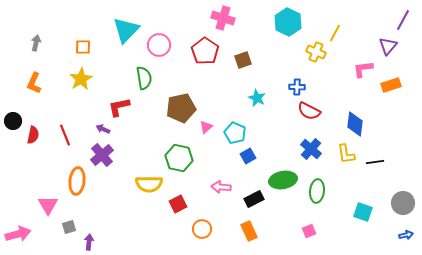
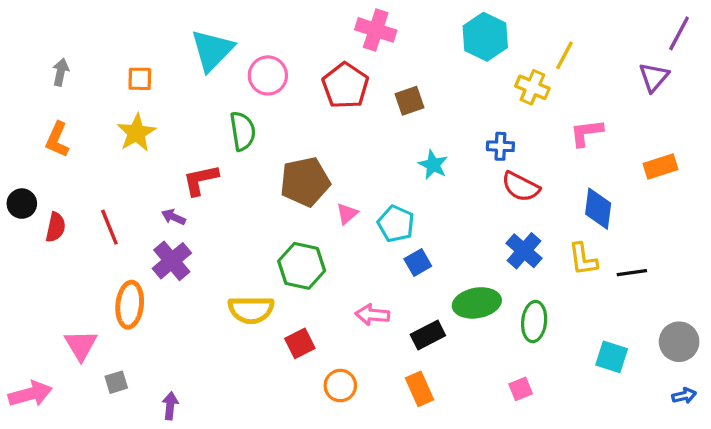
pink L-shape: (363, 69) -> (586, 133), moved
orange rectangle: (391, 85) -> (661, 166), moved
purple arrow: (89, 242) -> (170, 406), moved

